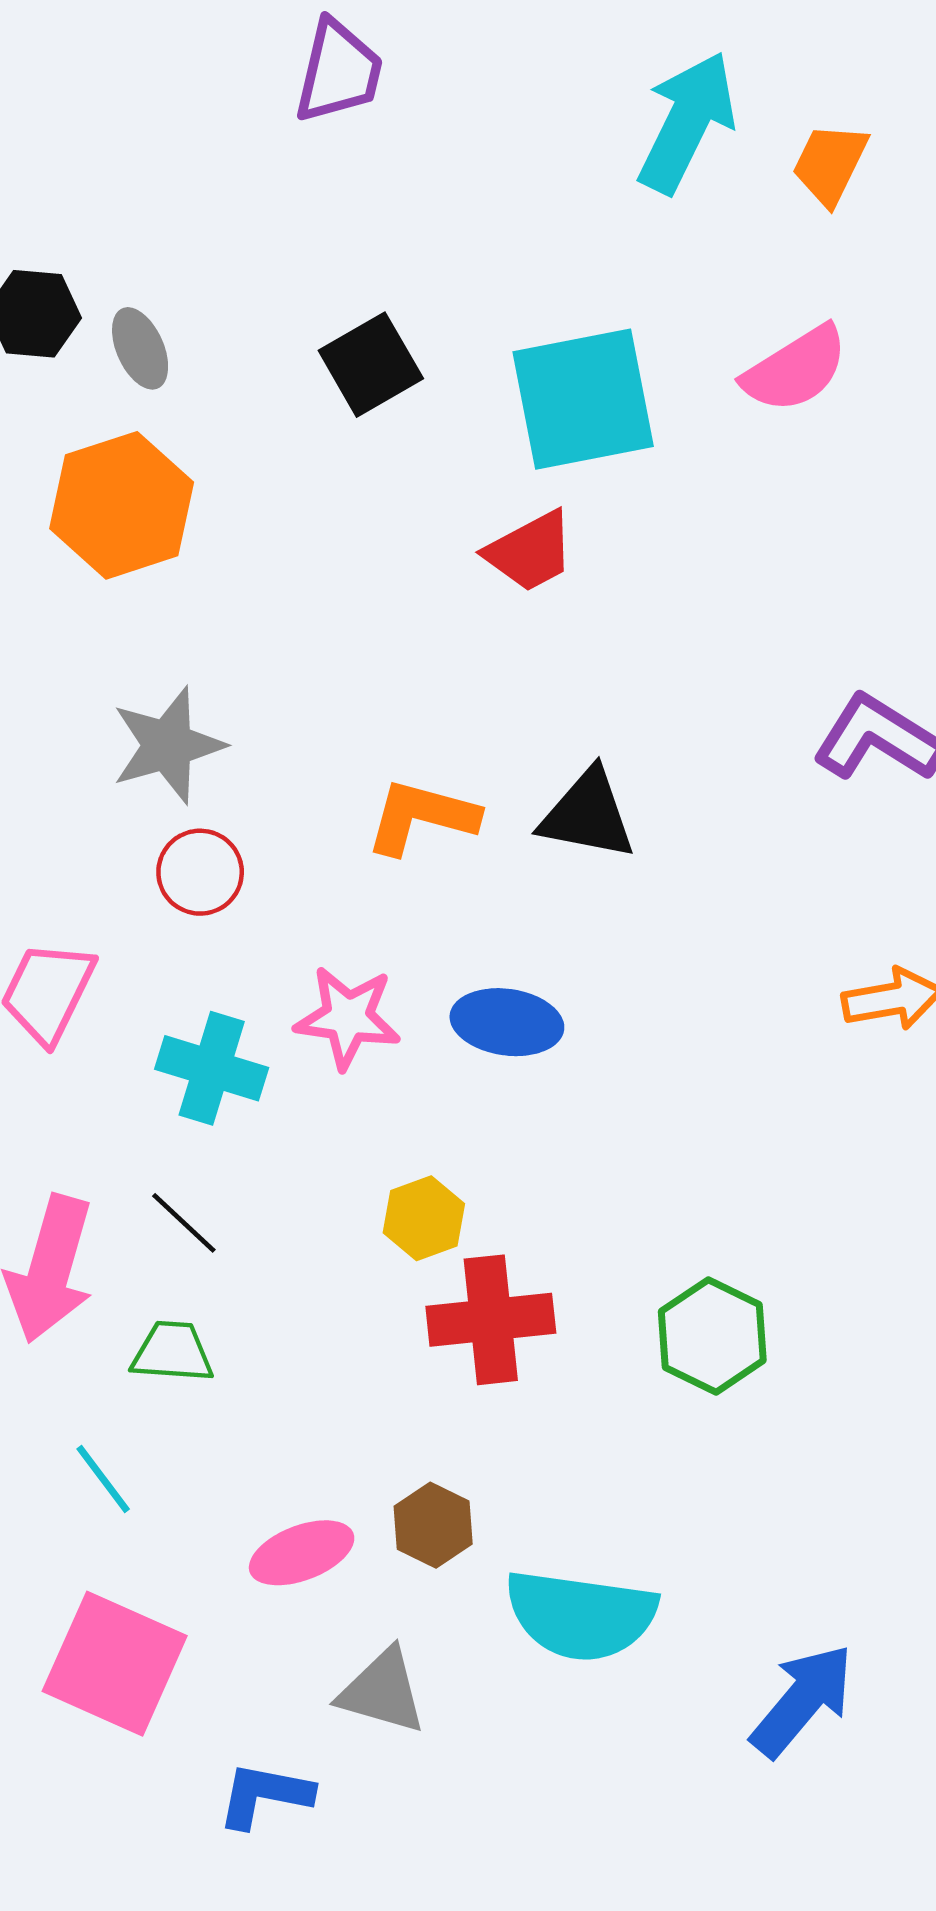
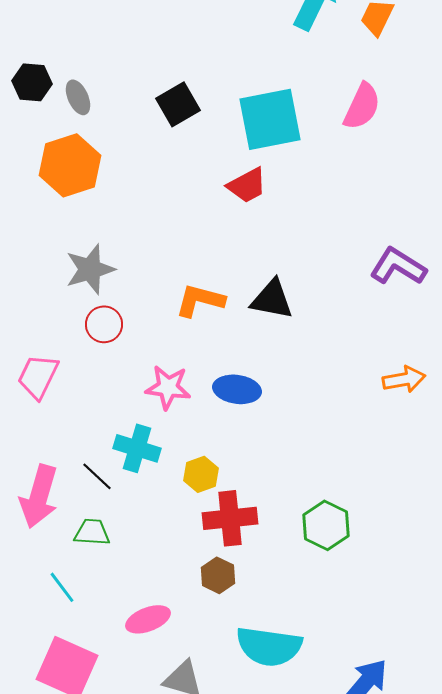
pink semicircle: (795, 369) -> (362, 106), turned -33
cyan cross: (212, 1068) -> (137, 448), moved
brown hexagon: (433, 1525) -> (218, 575), moved

